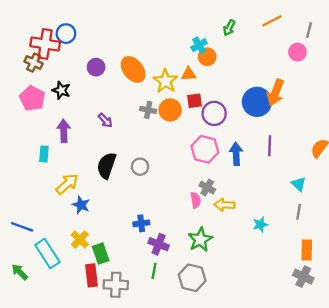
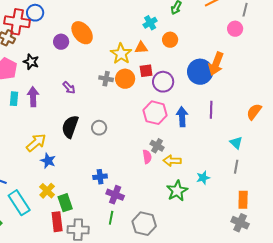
orange circle: (207, 57) -> (170, 40), moved
orange ellipse: (133, 69) -> (82, 33), moved
cyan rectangle: (44, 154) -> (14, 99), moved
green star: (200, 240) -> (177, 191), moved

